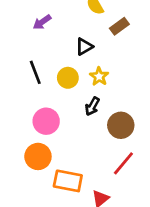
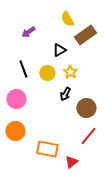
brown rectangle: (119, 26) -> (85, 35), size x1.5
pink circle: (46, 121) -> (16, 99), moved
orange circle: (38, 156) -> (15, 131), moved

